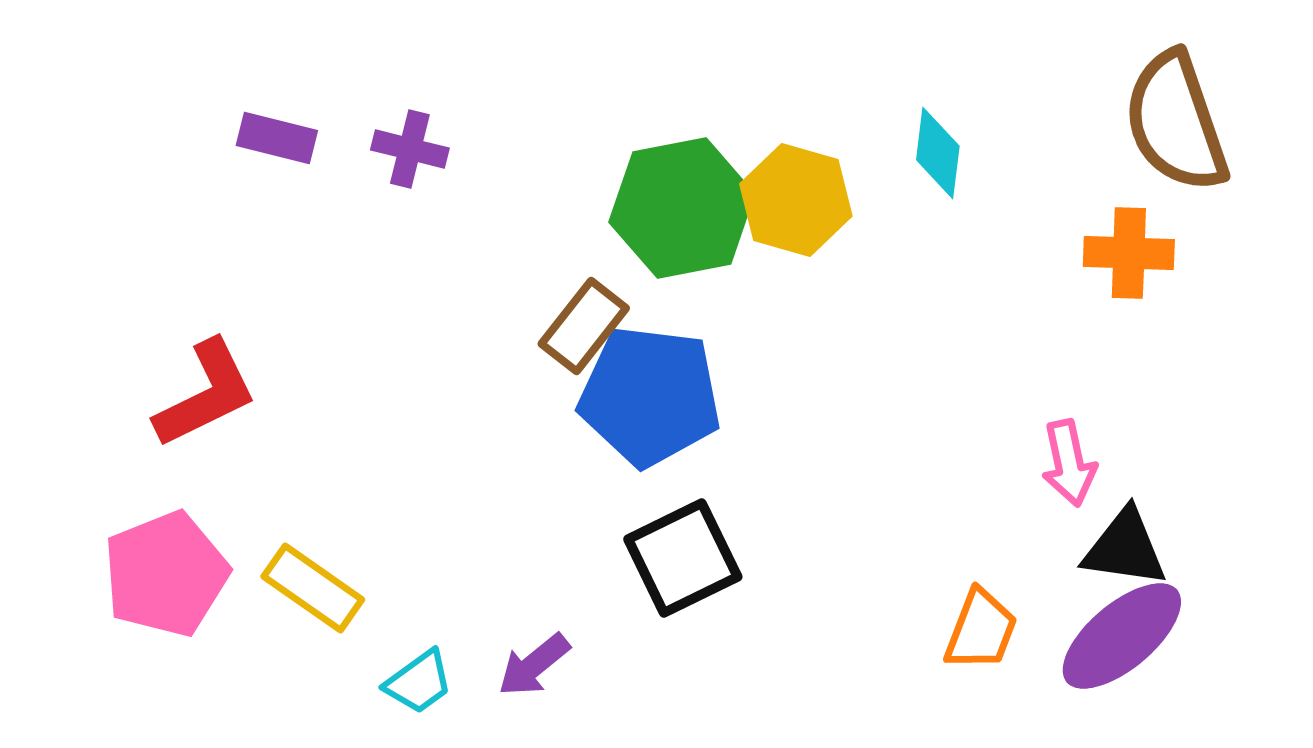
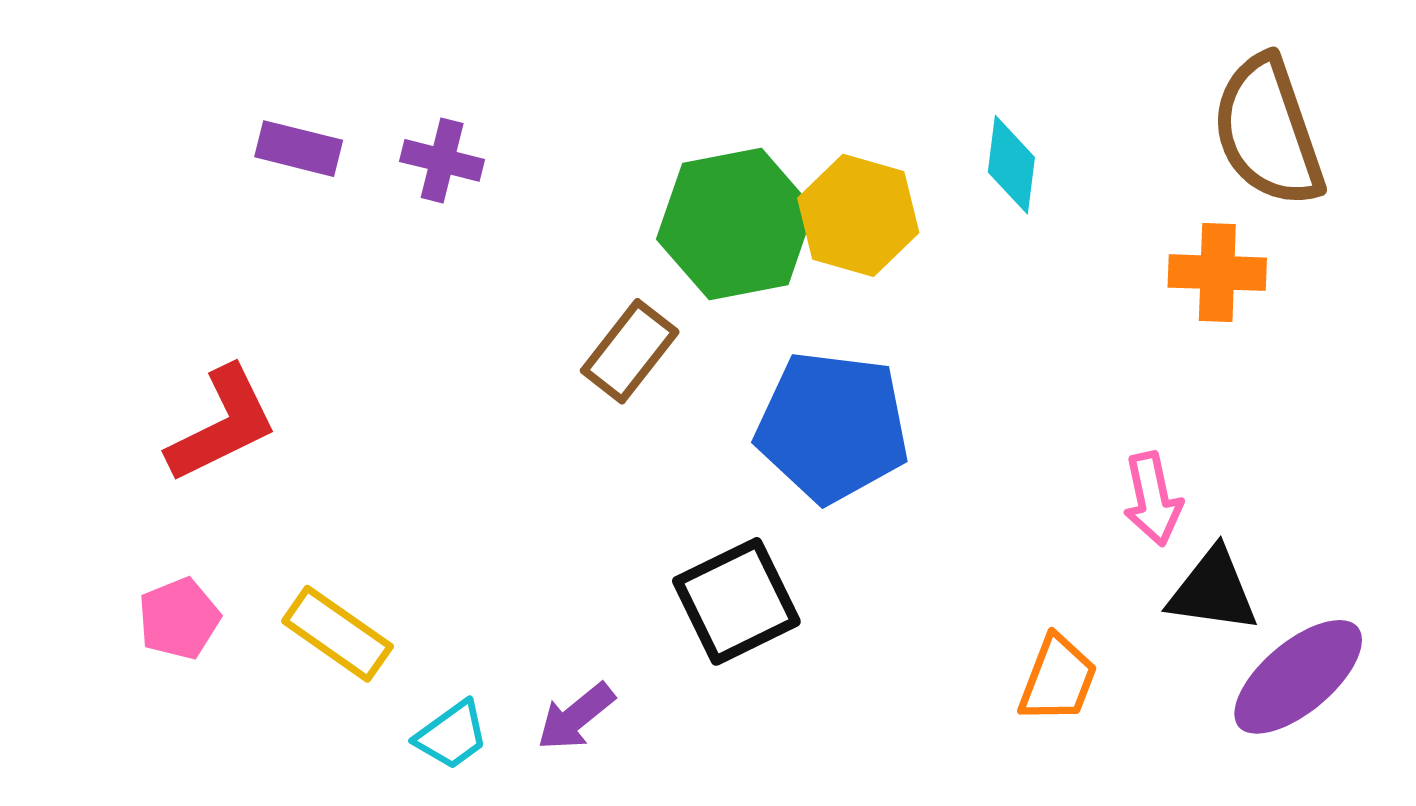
blue pentagon: (650, 396) -> (832, 427), moved
pink pentagon: (166, 574) -> (179, 619), size x0.6
purple ellipse: (1122, 636) -> (1298, 677), moved

